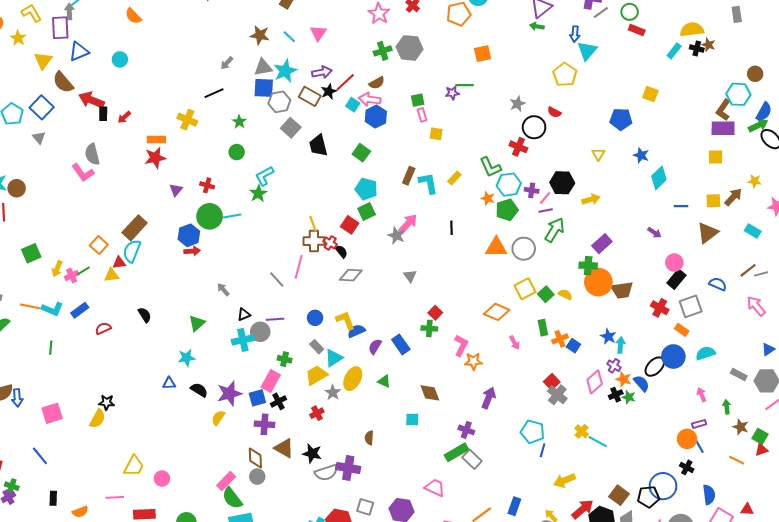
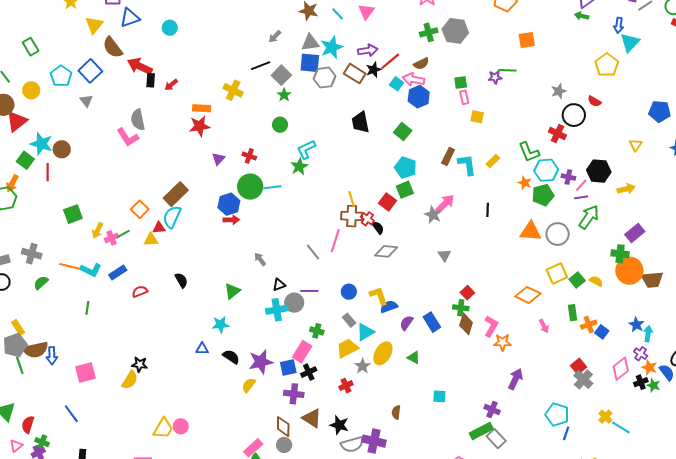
gray square: (291, 128) -> (281, 75), moved
brown diamond: (430, 393) -> (466, 324), moved, turned 35
pink circle: (162, 479) -> (181, 426), moved

